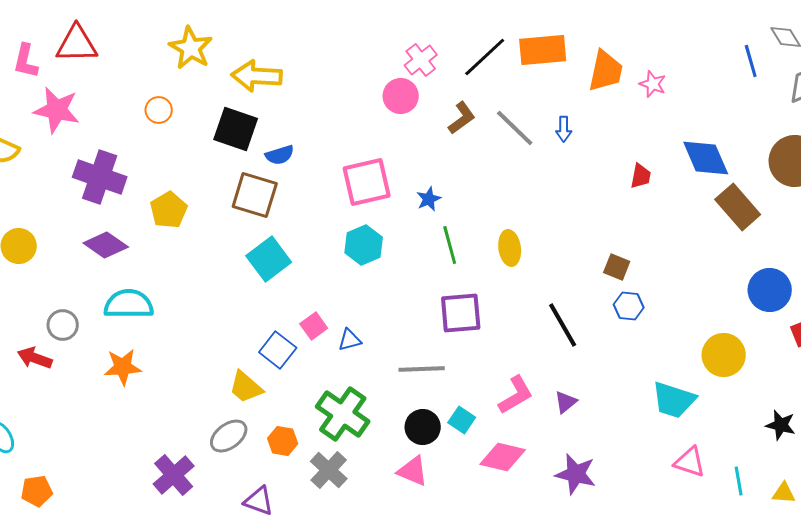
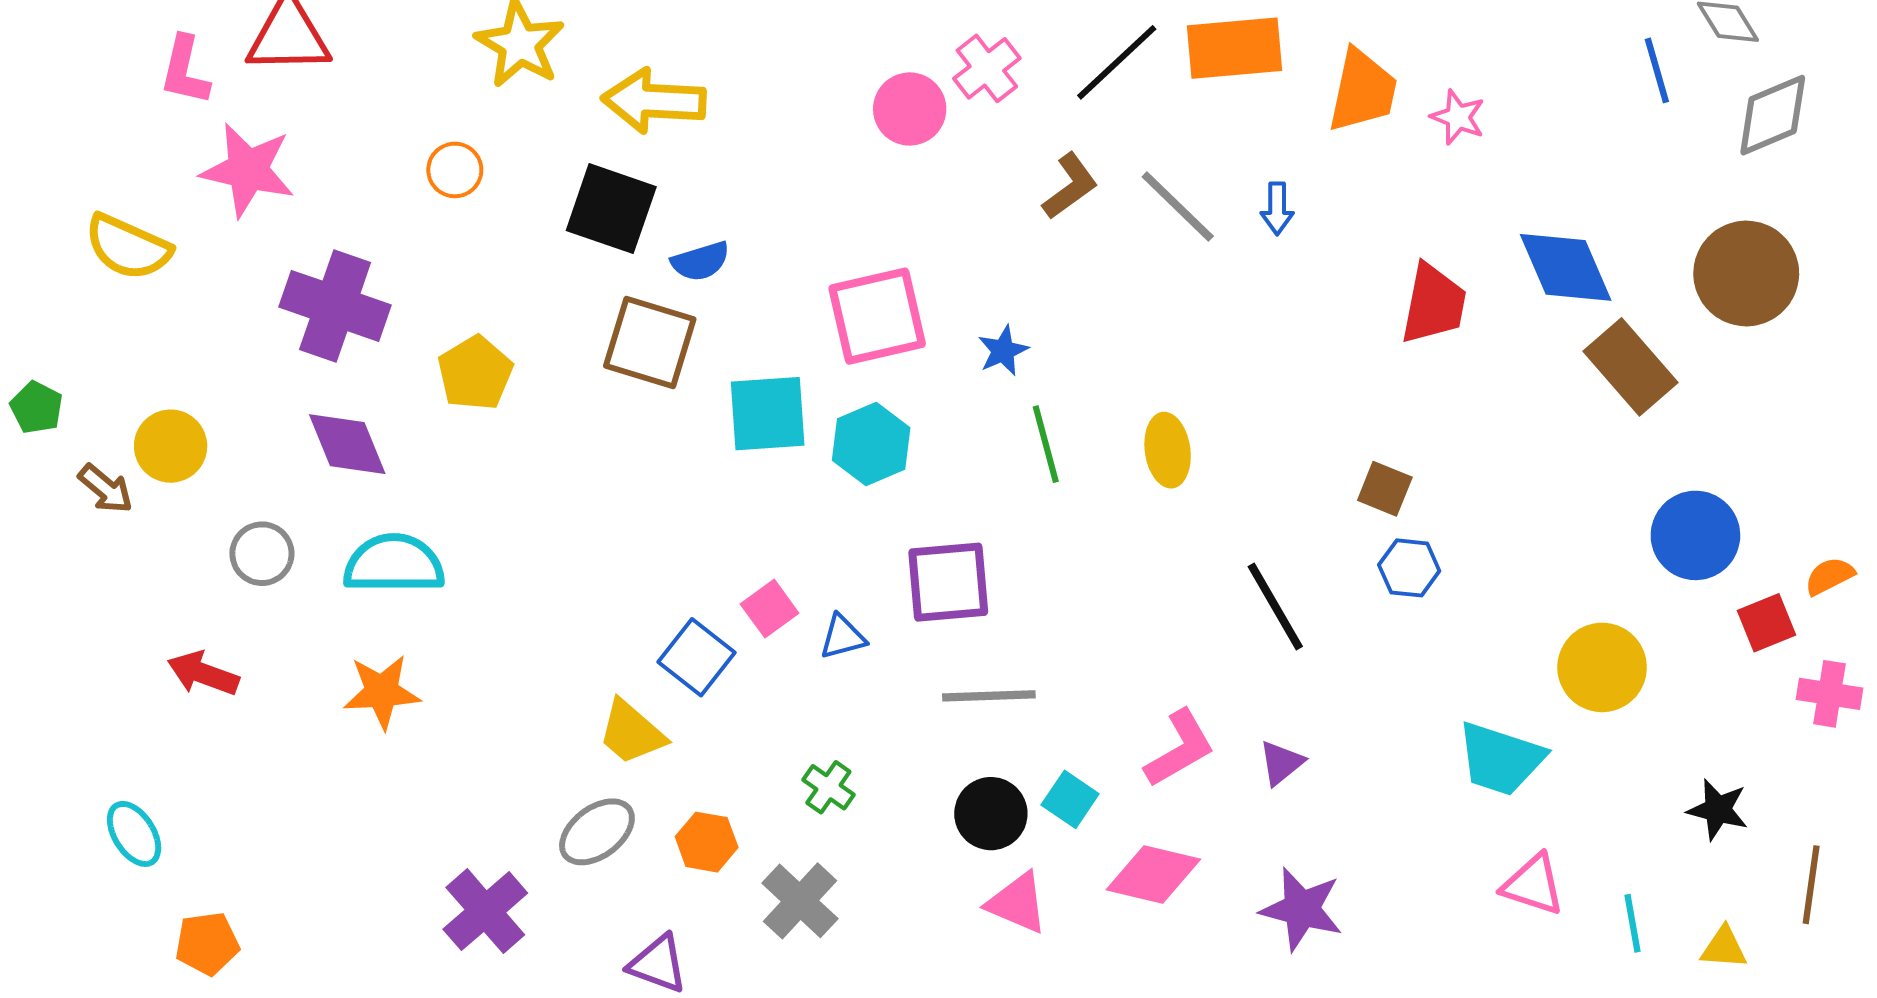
pink circle: (401, 96) -> (910, 109), moved
red trapezoid: (641, 176) -> (1434, 304), size x1.6
purple diamond: (106, 245) -> (347, 444), turned 33
cyan square: (269, 259) -> (768, 414), moved, turned 33
purple square: (461, 313) -> (948, 582), moved
gray circle: (63, 325) -> (262, 554), moved
green cross: (343, 414) -> (828, 787), size x0.5
pink triangle: (413, 471) -> (1017, 903), moved

